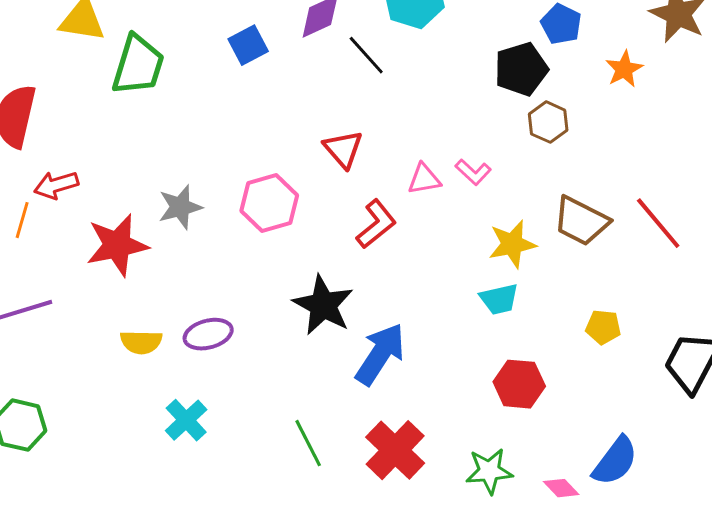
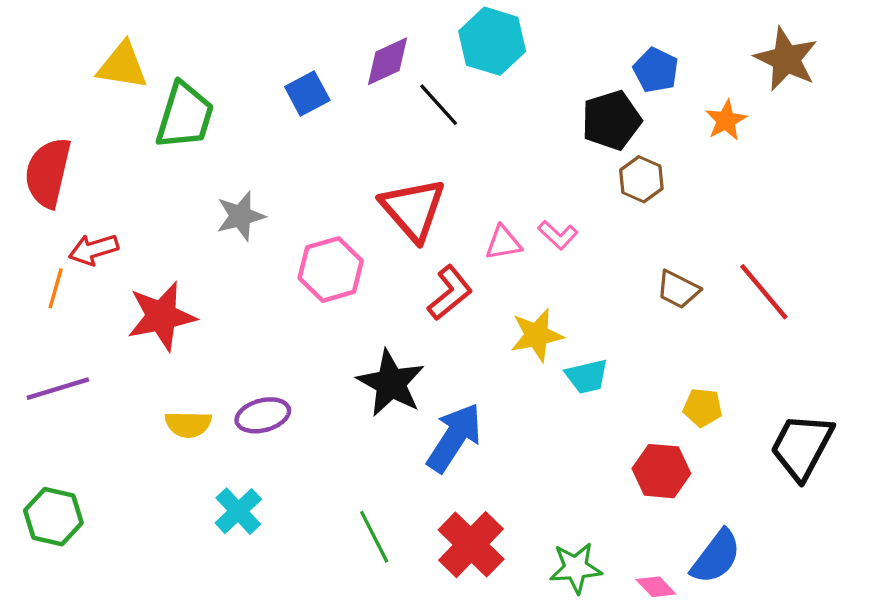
red triangle: (343, 149) -> (413, 209), size x1.5
gray star: (180, 207) -> (241, 216), moved
brown trapezoid: (581, 221) -> (678, 290), size x0.7
yellow star: (512, 244) -> (537, 335), moved
red hexagon: (519, 384) -> (661, 471), moved

